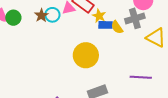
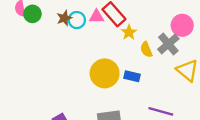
gray cross: (135, 18) -> (168, 44), turned -36
blue rectangle: (106, 25) -> (132, 76), moved

